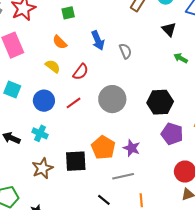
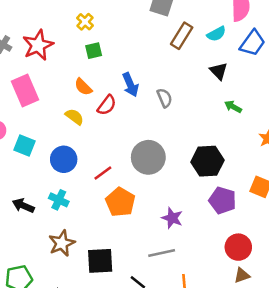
red semicircle: (81, 72) -> (107, 105), moved
red line: (73, 103) -> (103, 173), moved
orange pentagon: (103, 148) -> (120, 202), moved
black square: (76, 161) -> (100, 261), moved

